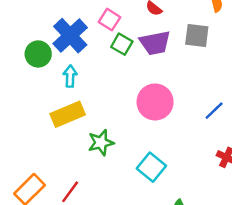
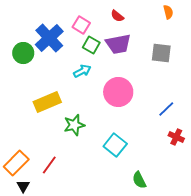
gray square: (197, 36) -> (161, 53), moved
cyan arrow: (70, 76) -> (82, 71), moved, turned 60
blue line: (214, 111) -> (166, 109), moved

